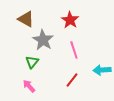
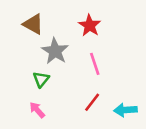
cyan arrow: (102, 70) -> (125, 110), moved

